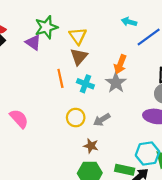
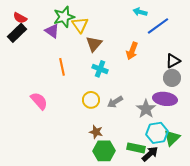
yellow triangle: (78, 36) -> (80, 25), moved
orange line: (60, 78) -> (62, 67), moved
gray star: (116, 83) -> (146, 109), moved
brown star: (91, 146) -> (96, 132), moved

